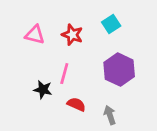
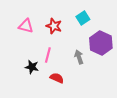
purple hexagon: (119, 70) -> (101, 43), moved
gray arrow: (110, 115) -> (79, 57), moved

